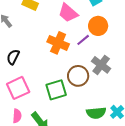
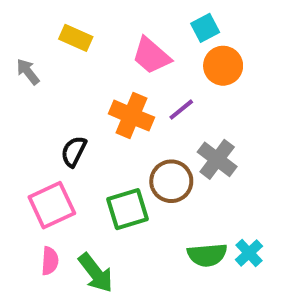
orange circle: (98, 26) -> (223, 66), moved
black semicircle: (13, 57) -> (74, 151), moved

